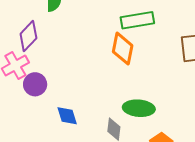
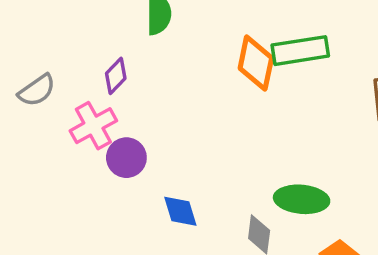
purple diamond: (28, 36) -> (116, 76), size x0.7
orange diamond: (123, 49) -> (256, 63), moved

